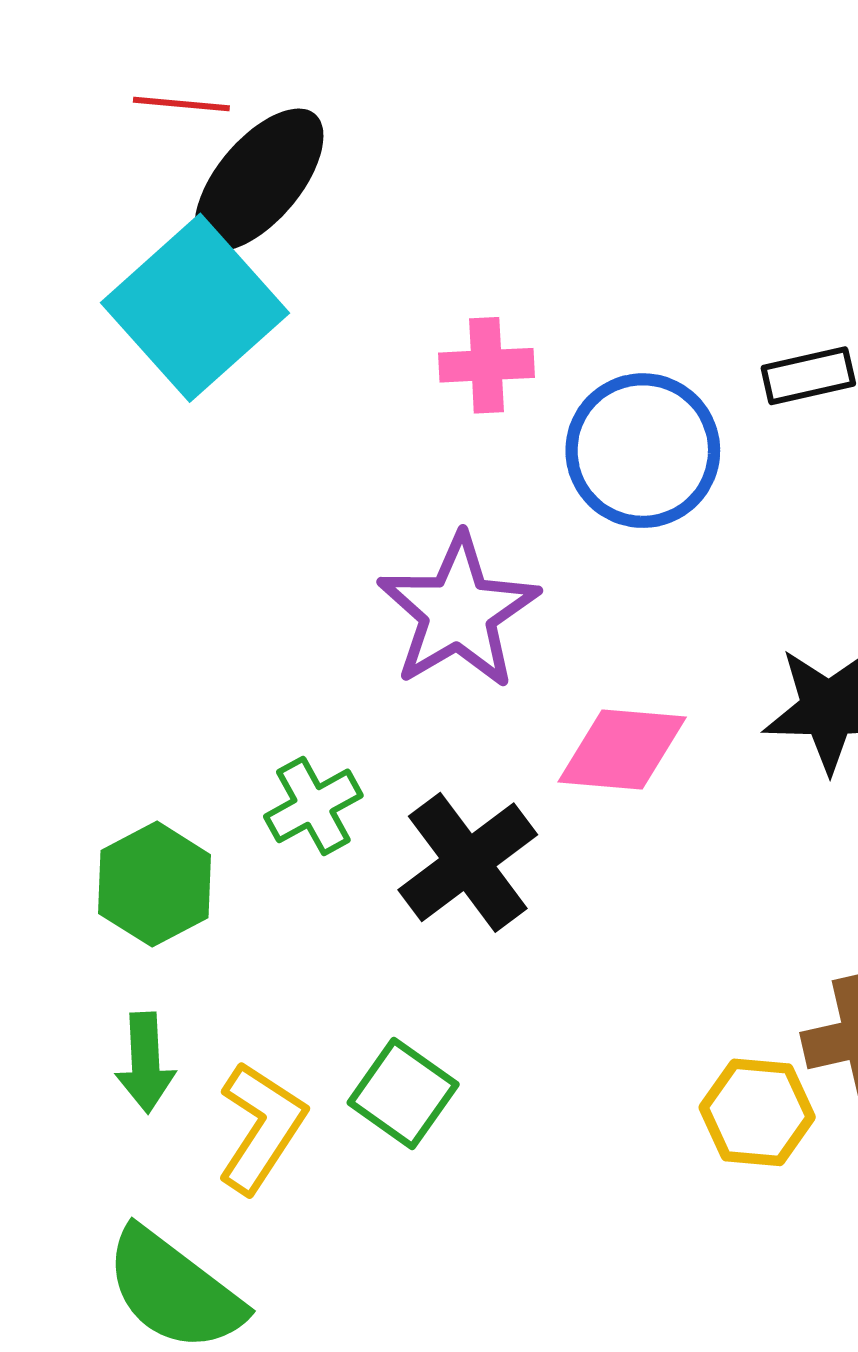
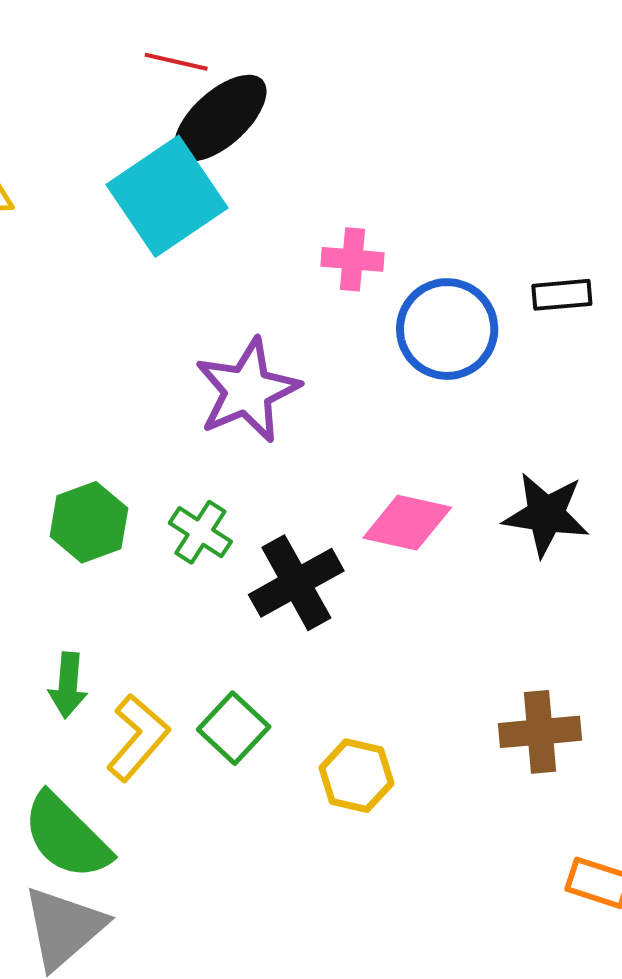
purple star: (458, 612) -> (247, 390), moved
green cross: (313, 806) -> (200, 532), turned -36
green hexagon: (155, 884) -> (89, 522), moved
yellow hexagon: (757, 1112) -> (356, 776), moved

